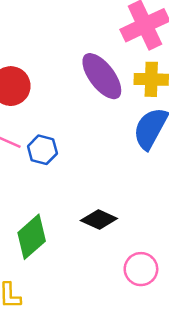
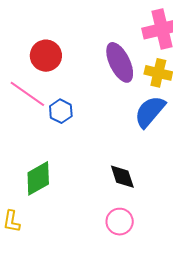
black diamond: (99, 220) -> (122, 177), moved, turned 36

